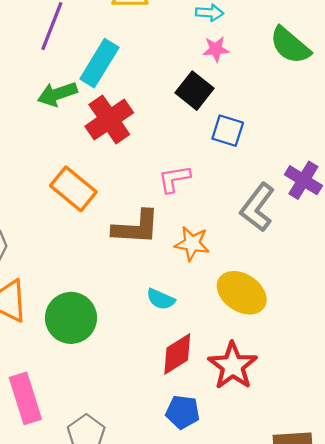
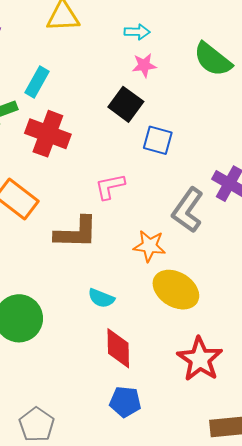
cyan rectangle: (99, 63) -> (37, 82), size x0.7
red cross: (109, 119) -> (48, 134), turned -33
orange star: (192, 244) -> (149, 246), moved
red diamond: (177, 354) -> (118, 348), turned -57
red star: (233, 366) -> (200, 359), moved

